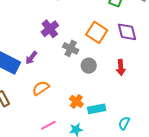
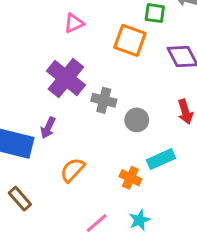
purple cross: (50, 29) -> (66, 78), size x1.4
orange square: (97, 32) -> (130, 40), moved
cyan rectangle: (97, 109) -> (161, 159), moved

